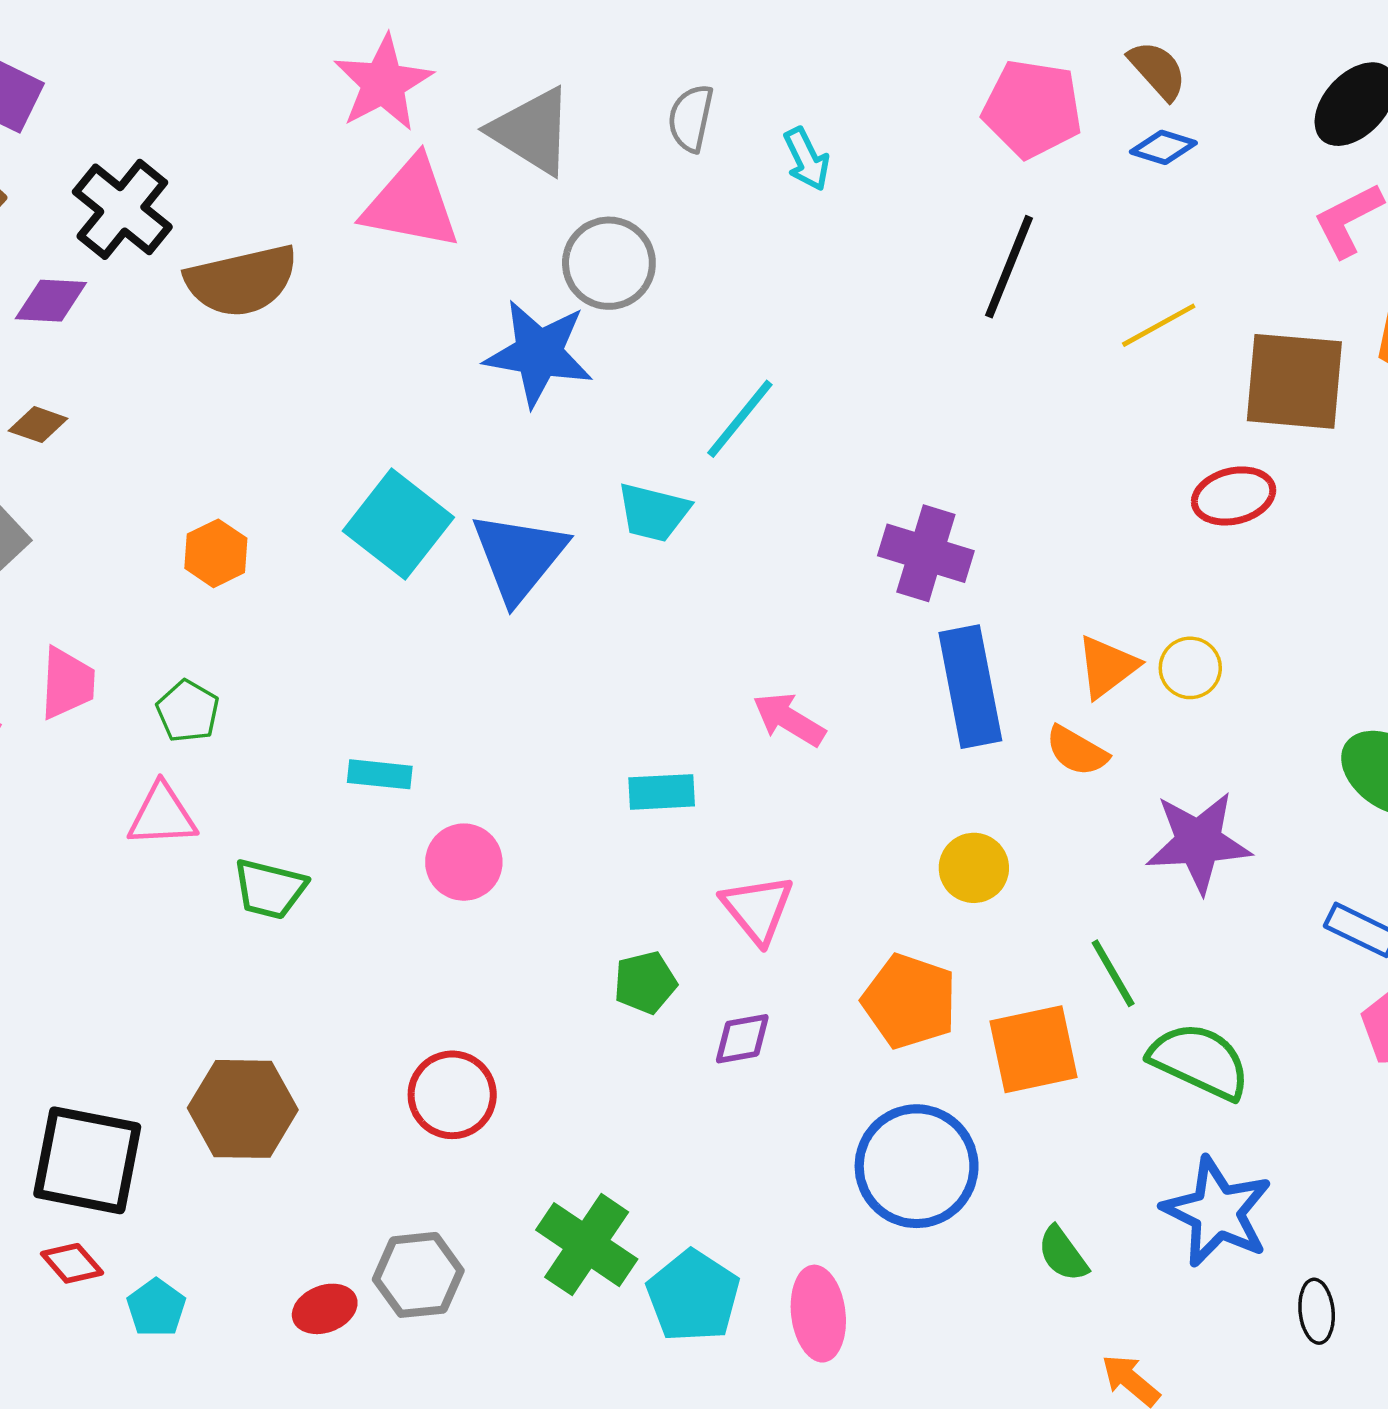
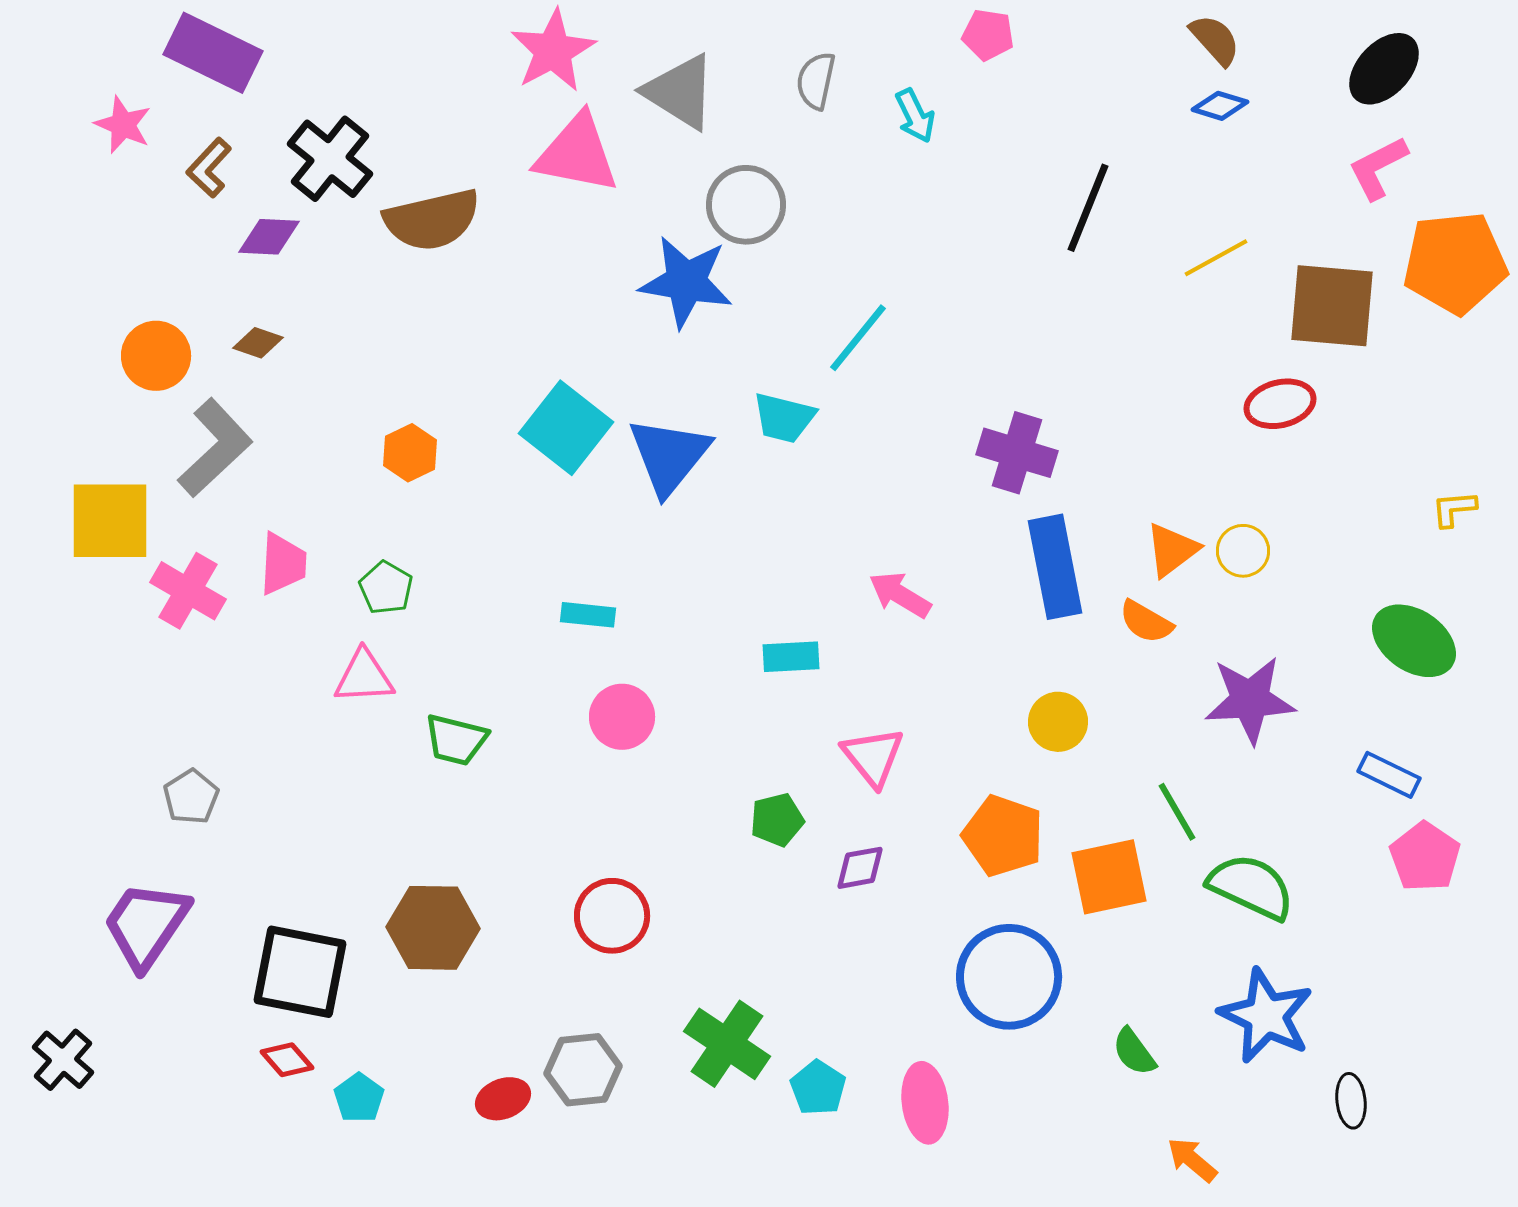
pink pentagon: (1032, 109) -> (988, 35), moved, size x0.6
cyan rectangle: (380, 774) -> (588, 615), moved
cyan pentagon: (693, 1296) -> (818, 1088), size x0.7

